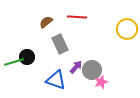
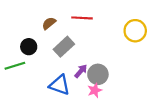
gray rectangle: (60, 44) -> (64, 47), turned 72
black circle: (27, 57) -> (29, 47), moved
pink star: (101, 82) -> (95, 90), moved

